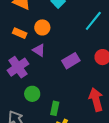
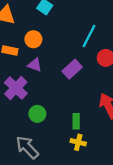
cyan line: (93, 21) -> (89, 36), moved
green rectangle: (55, 108) -> (76, 121), moved

